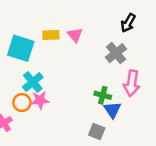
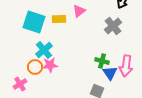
yellow rectangle: (51, 35) -> (59, 19), moved
pink triangle: (75, 35) -> (79, 11), turned 32
pink arrow: (132, 83) -> (126, 66), moved

